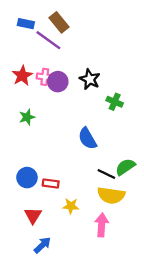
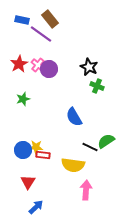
pink cross: (45, 77) -> (38, 65), turned 32
black star: (90, 79) -> (89, 67), moved
yellow semicircle: (111, 195) -> (73, 165), moved
yellow star: (71, 206) -> (36, 147), moved

